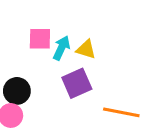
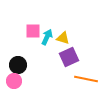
purple square: (77, 83) -> (69, 57), moved

